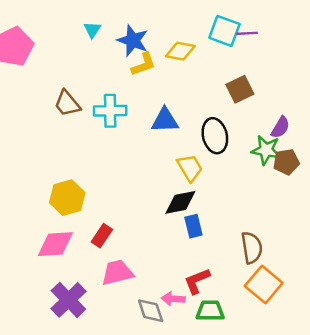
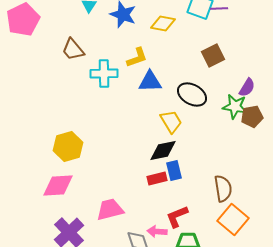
yellow L-shape: (143, 64) -> (137, 58), moved
brown trapezoid: (67, 104) -> (73, 50), moved
black ellipse: (215, 136) -> (192, 94), turned -48
red rectangle: (102, 236) -> (157, 178), moved, turned 42

